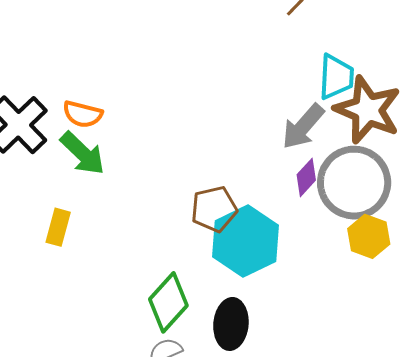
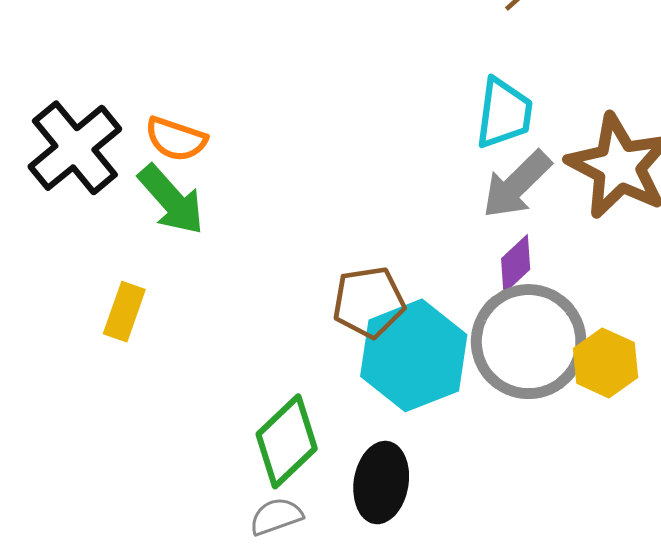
cyan trapezoid: (336, 77) -> (504, 113), moved
gray circle: (354, 183) -> (529, 342), moved

